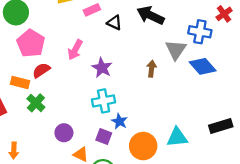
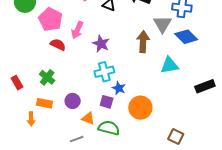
pink pentagon: (31, 43) -> (51, 19), moved
brown arrow: (152, 69) -> (143, 42), size x1.5
red semicircle: (41, 70) -> (58, 45), moved, turned 63
orange rectangle: (20, 83) -> (44, 103), moved
cyan triangle: (177, 137) -> (169, 65), moved

